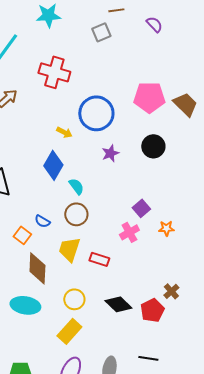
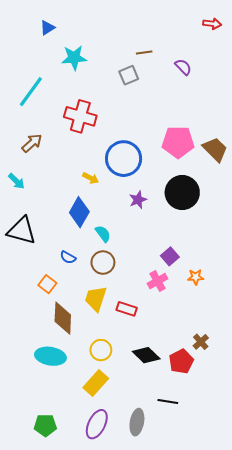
black circle: (153, 146) -> (182, 193), size x1.4
blue semicircle: (42, 221) -> (68, 257), moved
black line: (148, 358) -> (168, 402), moved

